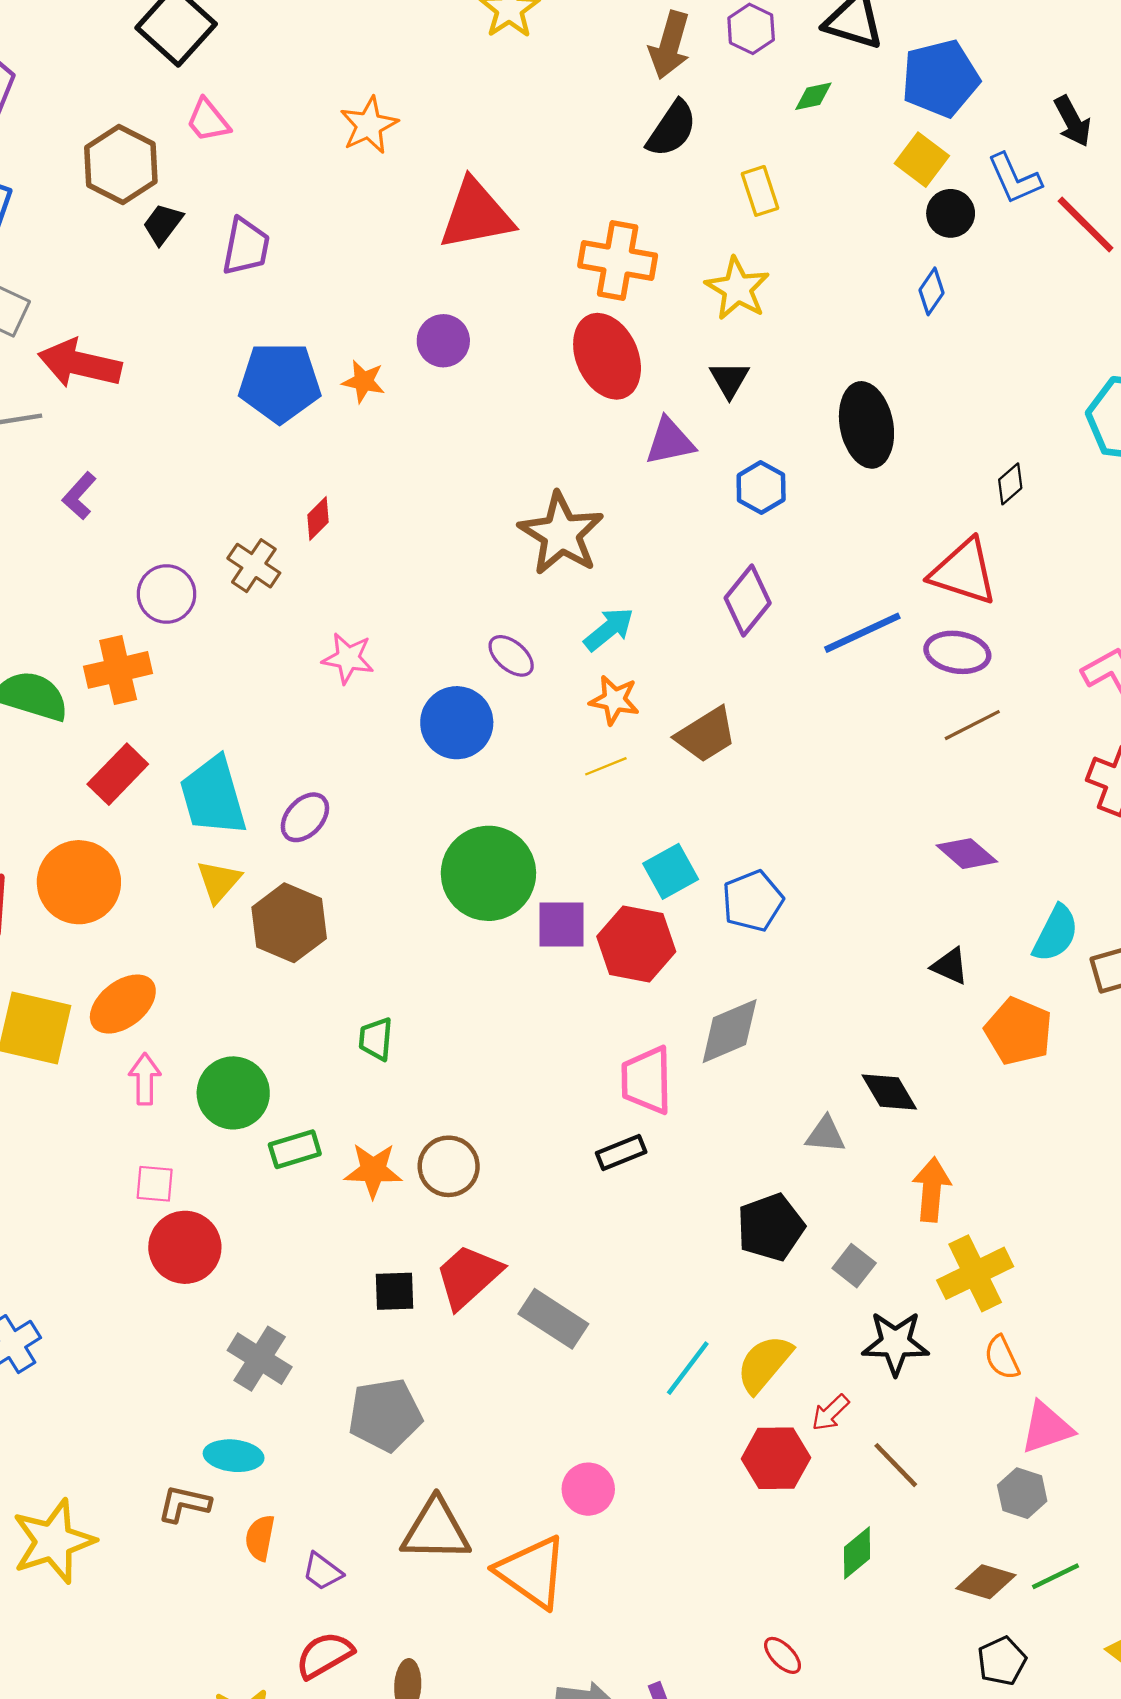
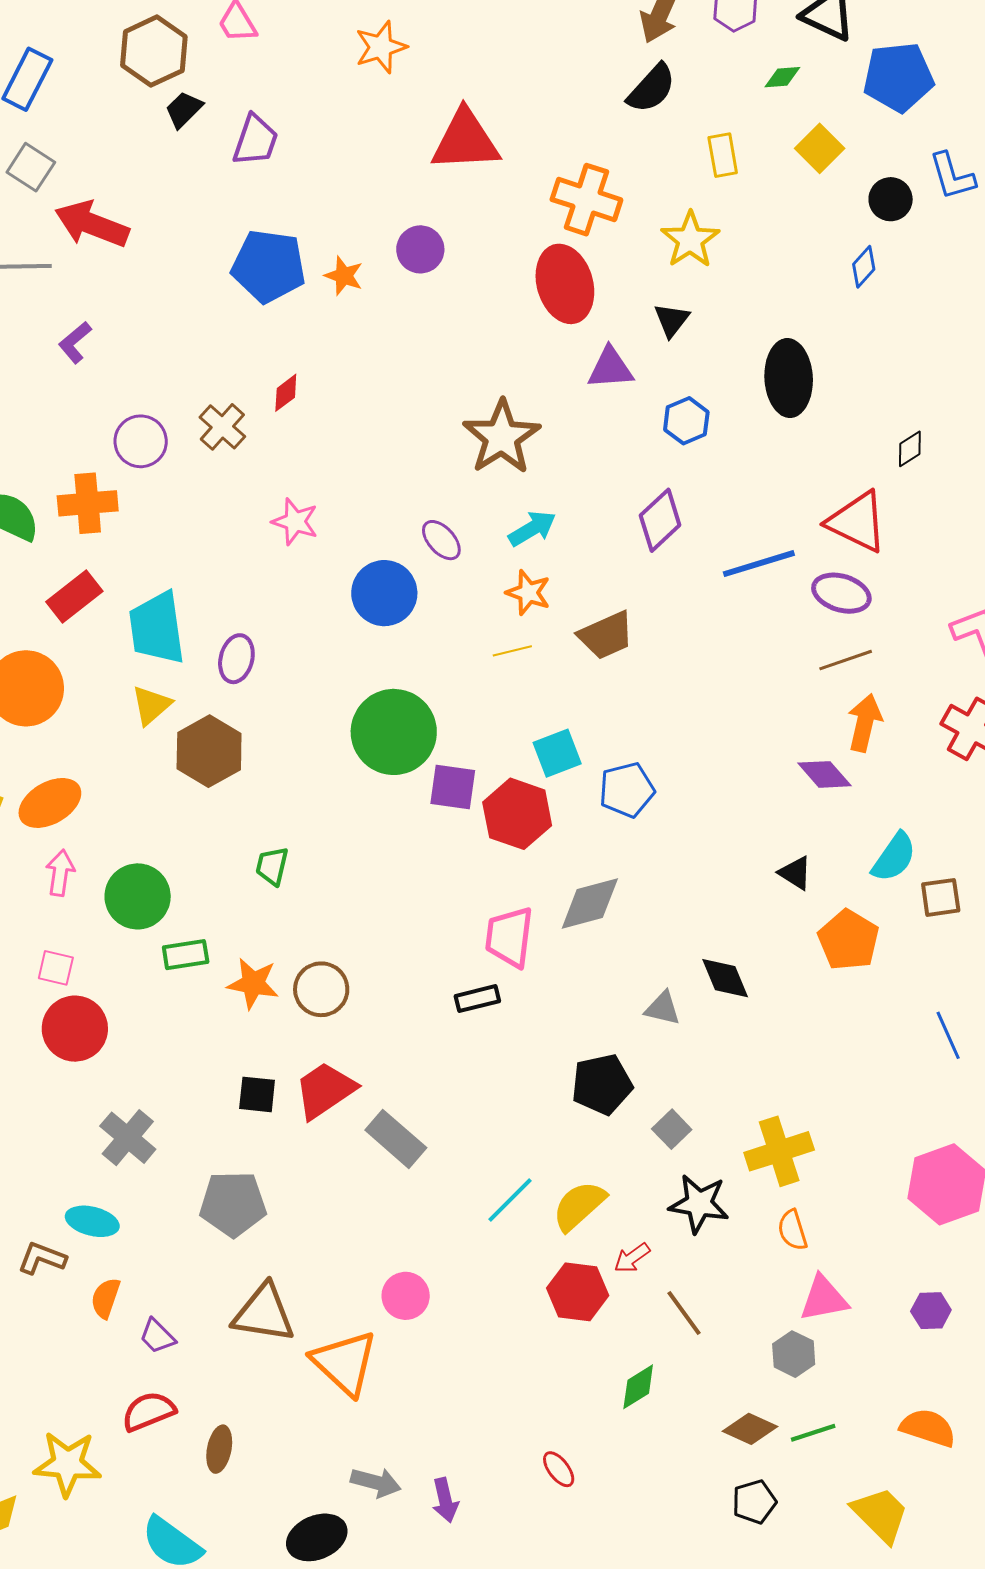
yellow square: (922, 160) -> (820, 148), moved
purple ellipse: (305, 817) -> (236, 659), turned -36
orange arrow: (932, 1189) -> (865, 723), moved

